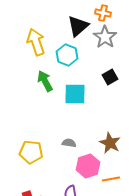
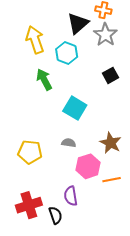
cyan square: (75, 94) -> (75, 108), moved, turned 30

